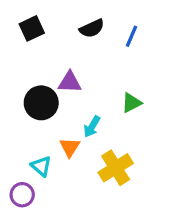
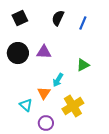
black semicircle: (92, 28) -> (58, 18), turned 140
black circle: (41, 103) -> (18, 53), moved
purple circle: (22, 195) -> (46, 123), moved

